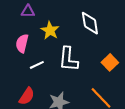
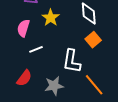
white L-shape: (68, 59) -> (72, 61), moved
orange square: (110, 62) -> (93, 40), moved

